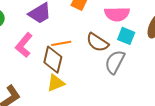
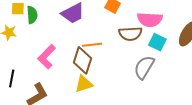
brown semicircle: (97, 42) -> (130, 34), moved, turned -40
pink L-shape: (24, 45) -> (47, 57), moved

